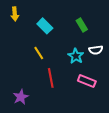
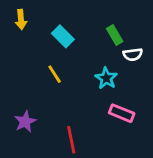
white semicircle: (96, 50) -> (133, 55), moved
red line: (51, 78) -> (71, 140), moved
purple star: (21, 97) -> (25, 122), moved

